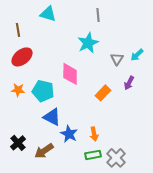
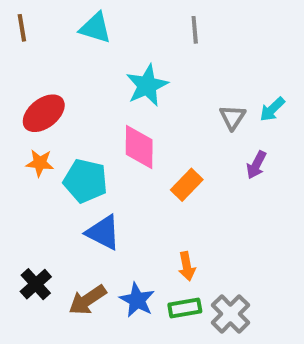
brown line: (18, 30) -> (22, 28), moved
cyan star: (88, 43) -> (147, 85), moved
orange star: (18, 90) -> (40, 163), moved
orange rectangle: (103, 93) -> (187, 185), moved
blue star: (69, 134) -> (137, 300), moved

